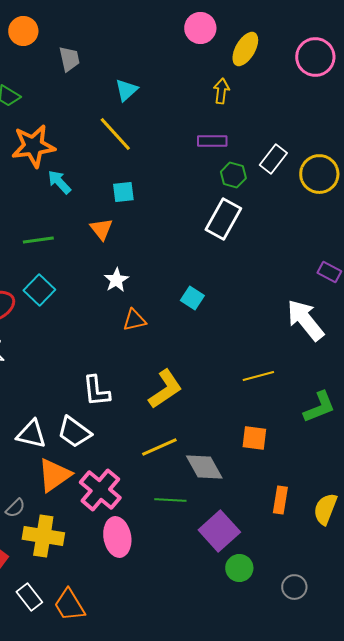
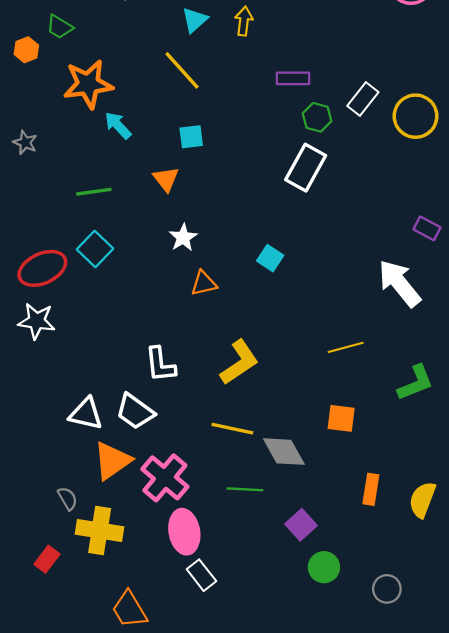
yellow arrow: (221, 91) -> (244, 21), moved
yellow line: (159, 447) -> (232, 429), turned 36
gray semicircle: (15, 508) -> (68, 498), turned -75
purple square: (219, 531) -> (301, 525), size x0.7
white rectangle: (29, 597) -> (201, 575), moved

